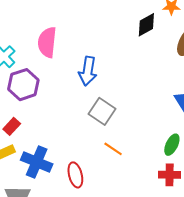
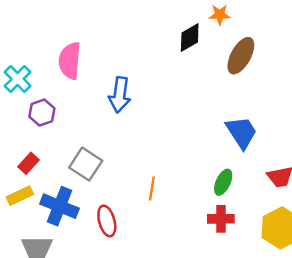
purple hexagon: (23, 85) -> (42, 113), size x0.7
gray square: (102, 111) -> (86, 164), moved
orange line: (113, 149) -> (152, 189), turned 66

